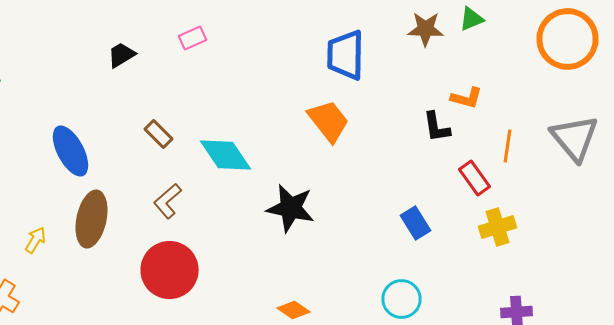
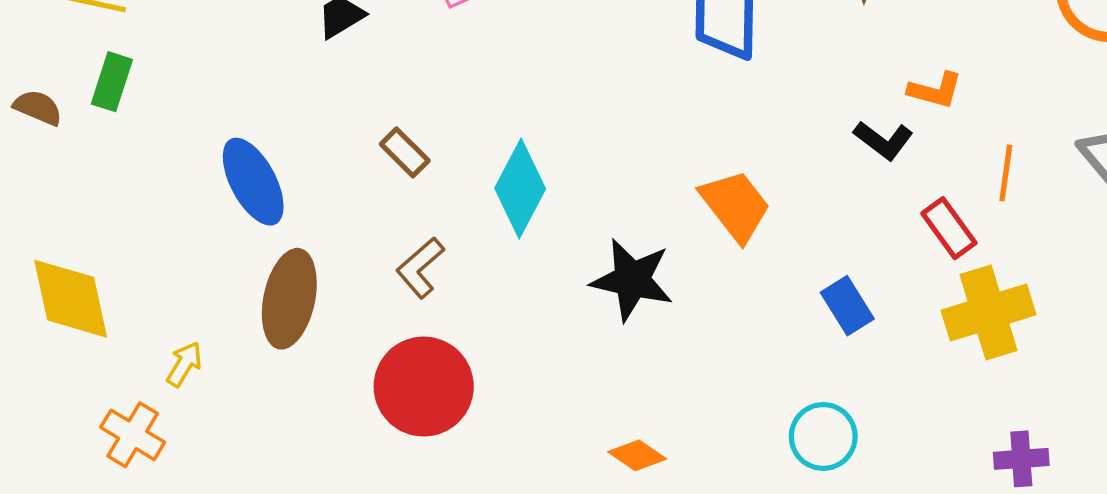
orange trapezoid: (328, 121) -> (735, 206), moved
black L-shape: (436, 127) -> (883, 140), turned -44
cyan diamond: (226, 155) -> (520, 188), turned 62
yellow cross: (498, 227) -> (989, 312), size x1.4
yellow arrow: (36, 240) -> (184, 364), moved

